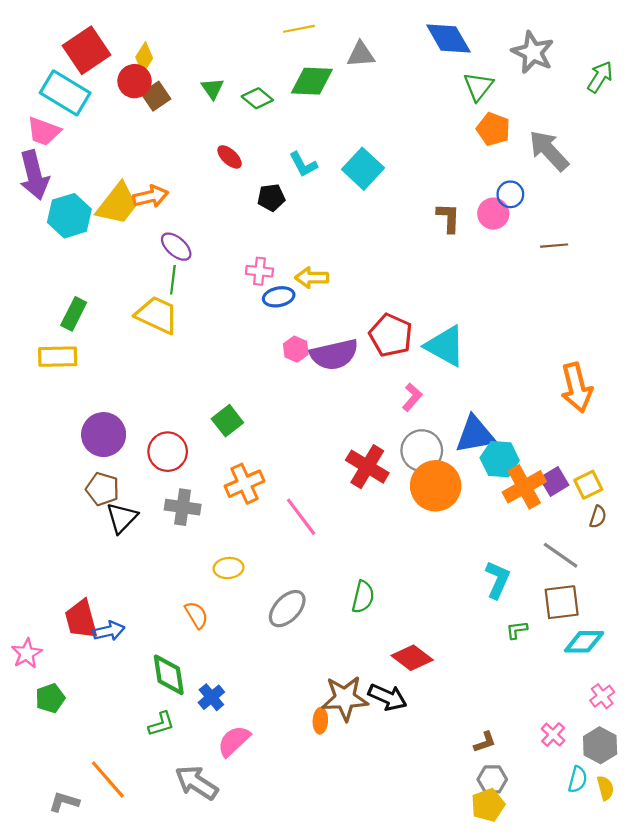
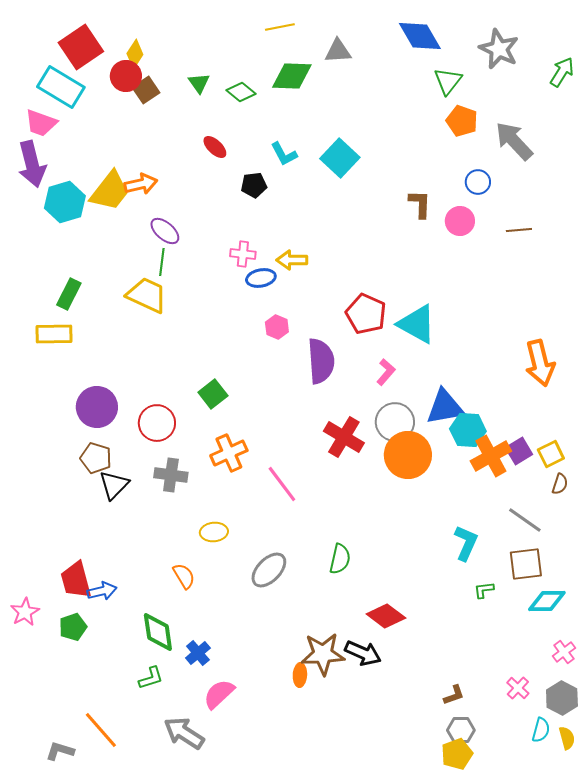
pink circle: (493, 214) -> (460, 221), moved
purple semicircle: (334, 354) -> (321, 361), moved, turned -81
green pentagon: (50, 698) -> (73, 627), moved

